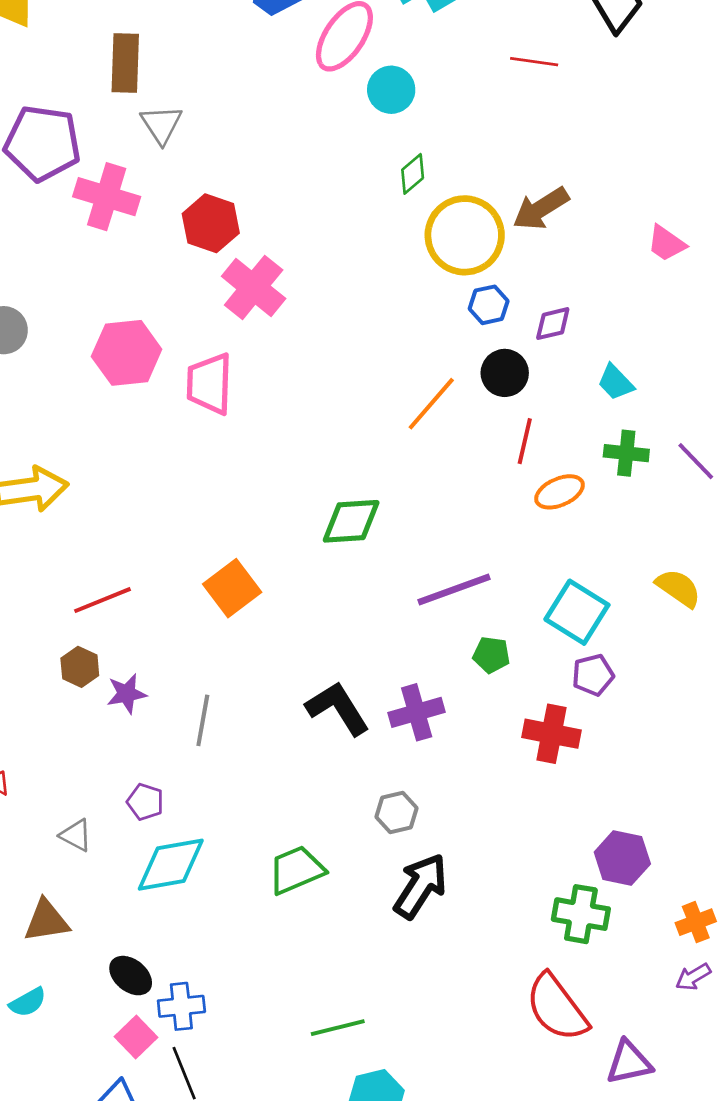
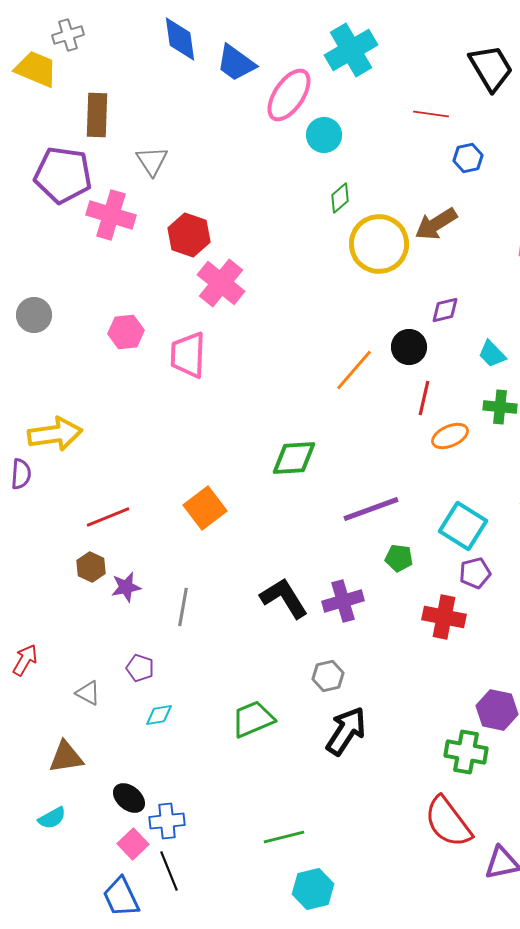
brown rectangle: (125, 63) -> (97, 115), moved
blue hexagon: (489, 305) -> (468, 158), moved
pink hexagon: (127, 353) -> (126, 332), size x0.7
cyan diamond: (171, 865) -> (159, 715), size x0.5

